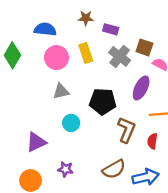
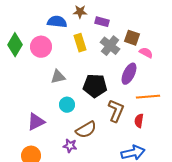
blue semicircle: (45, 29) -> (57, 22), moved
pink circle: (56, 58) -> (41, 47), moved
purple star: (65, 169) -> (70, 146), moved
brown semicircle: (114, 169) -> (86, 130), moved

